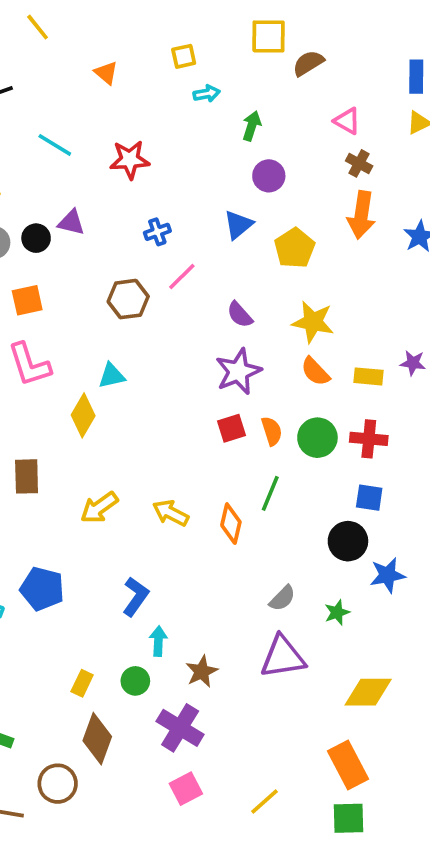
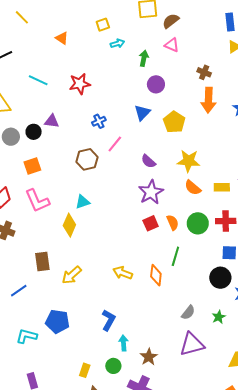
pink triangle: (347, 121) -> (172, 45), moved
yellow arrow: (99, 508) -> (72, 275), moved

